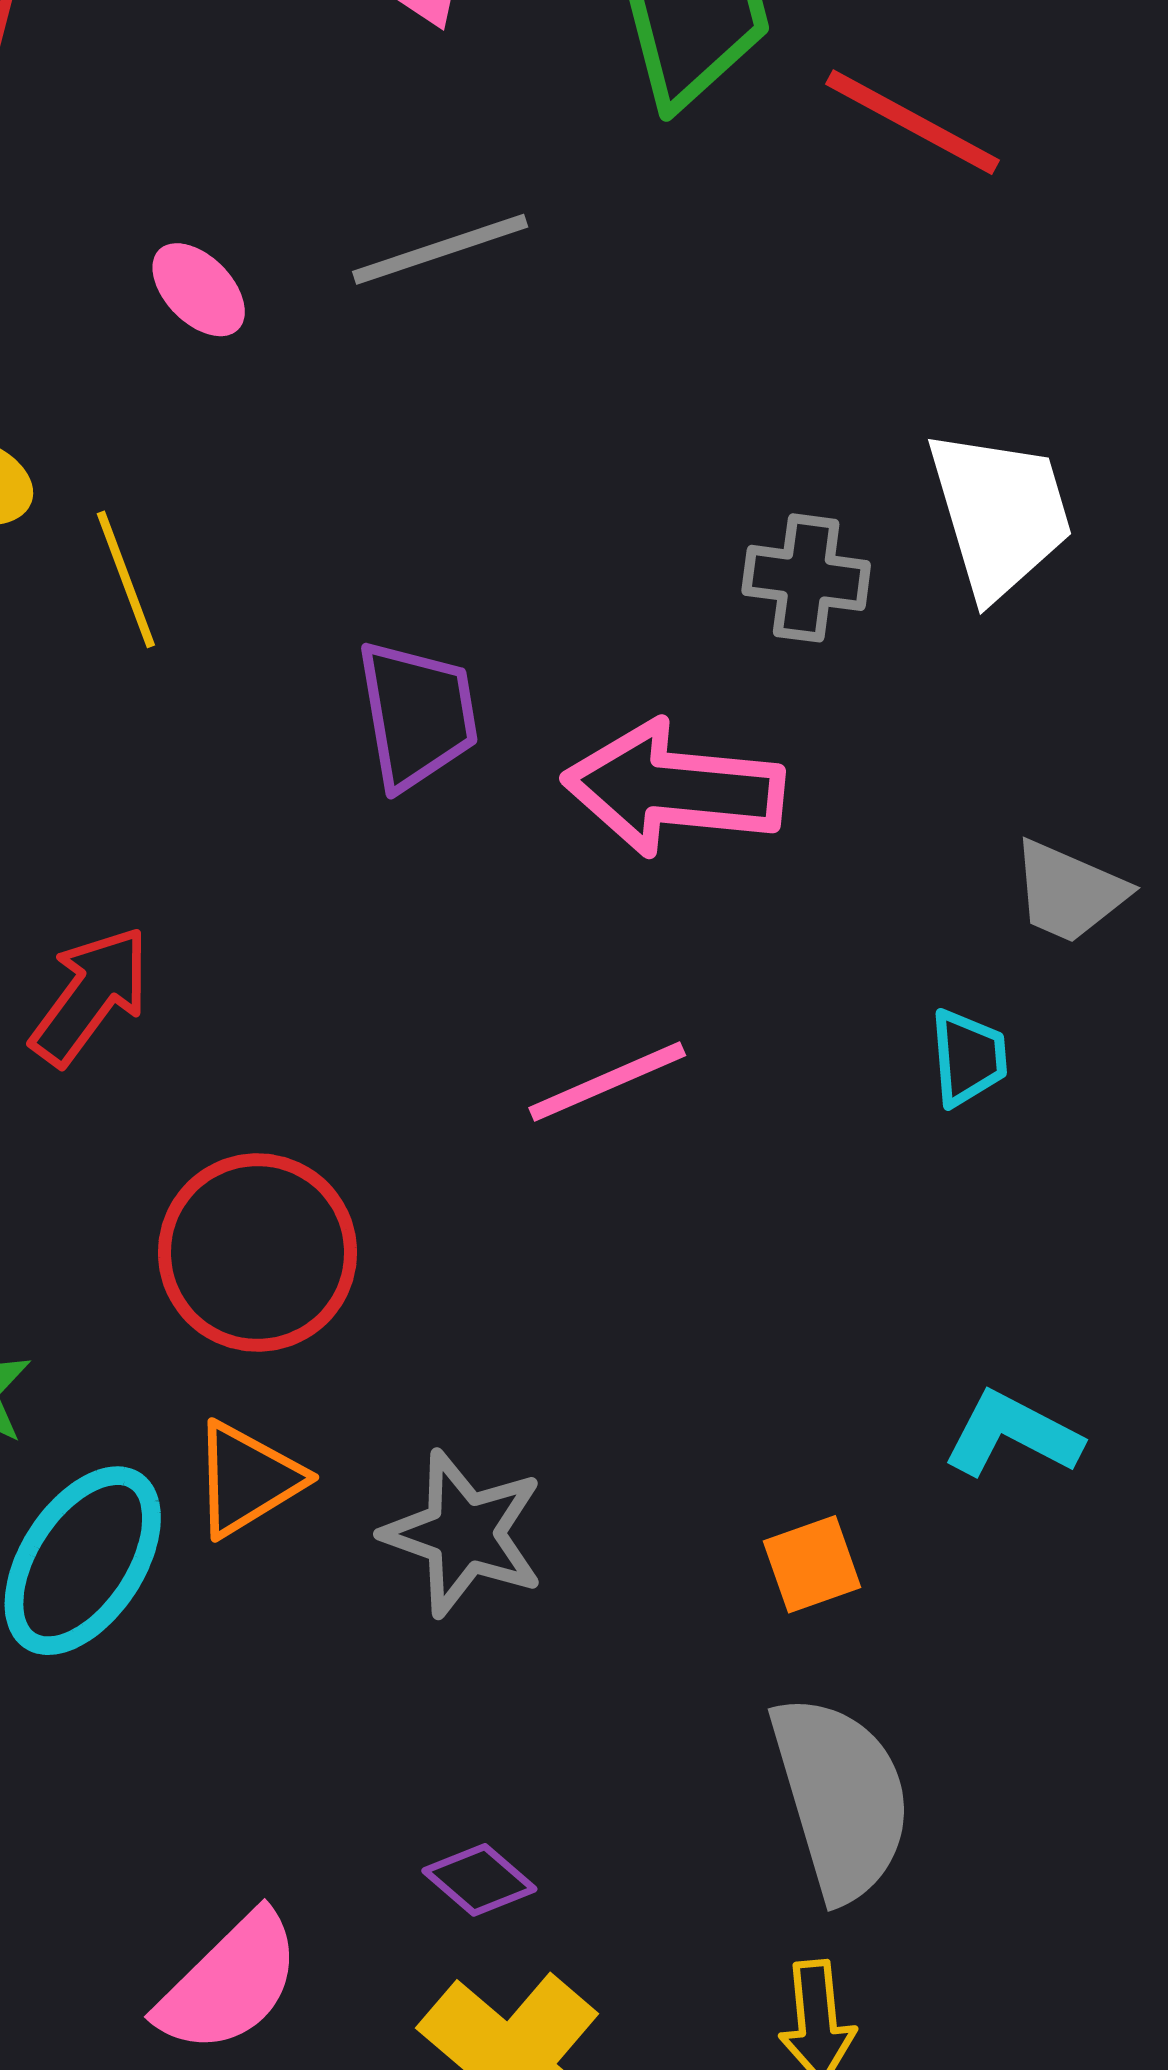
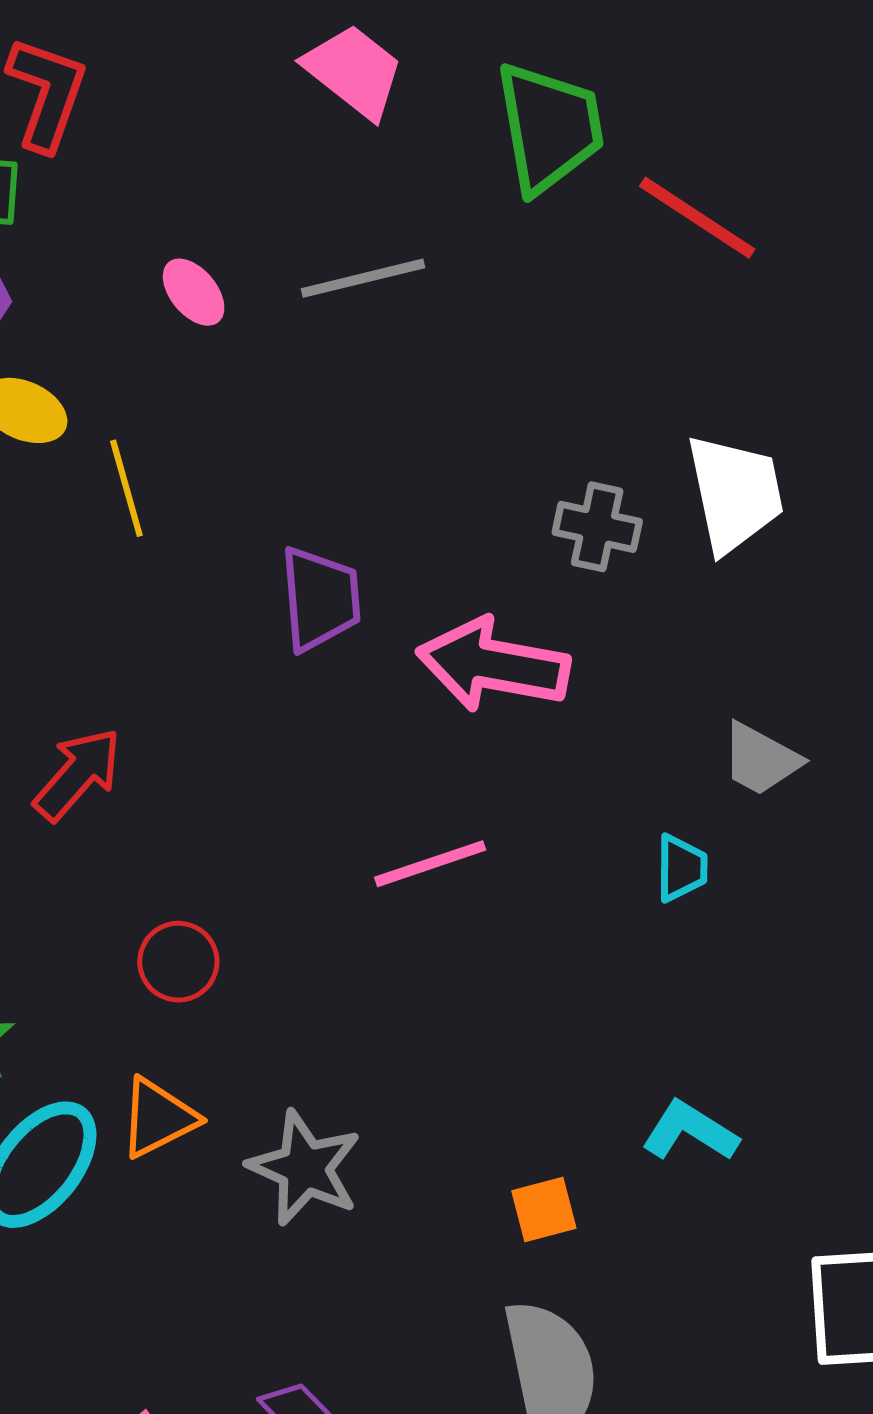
red circle: (258, 1252) -> (178, 962), size x0.6

